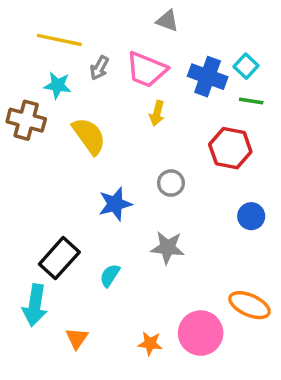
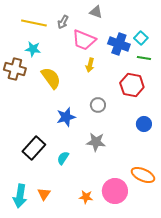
gray arrow: (99, 68) -> (63, 22), moved
cyan arrow: (35, 305) -> (20, 196), moved

